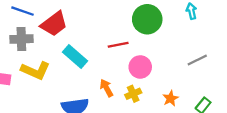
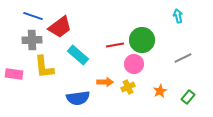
green circle: (147, 19) -> (142, 40), moved
yellow L-shape: (35, 70) -> (44, 67), turned 60
orange arrow: (106, 88) -> (105, 82), turned 119

